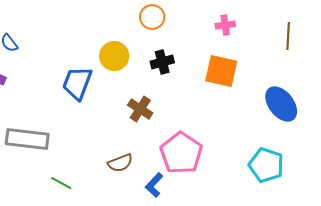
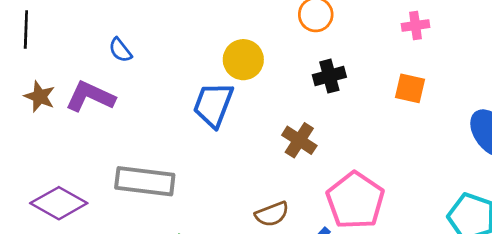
yellow circle: (114, 56) -> (243, 60), moved
orange square: (221, 71) -> (410, 88), size x0.7

